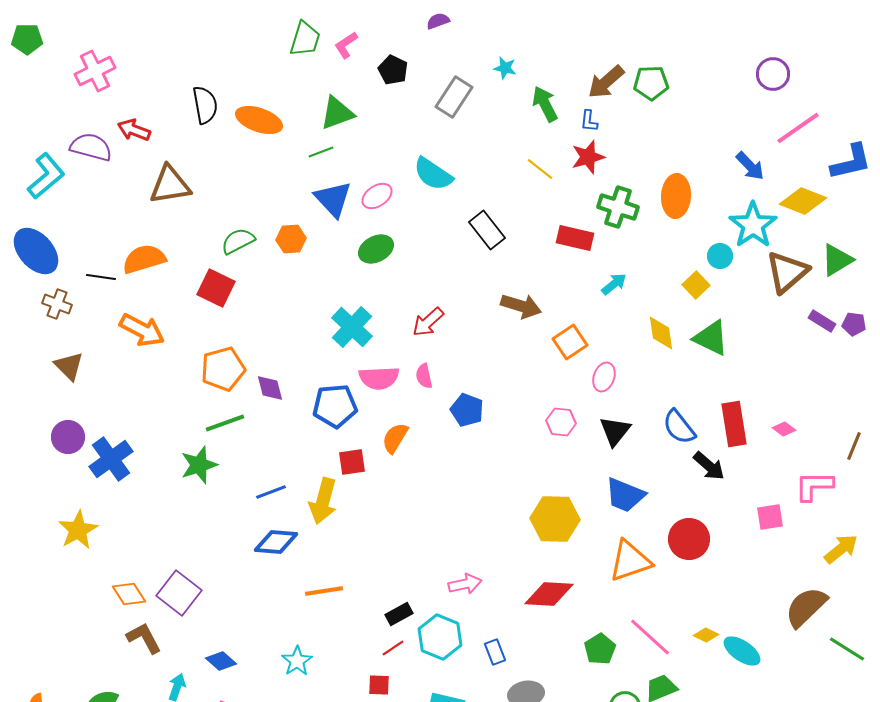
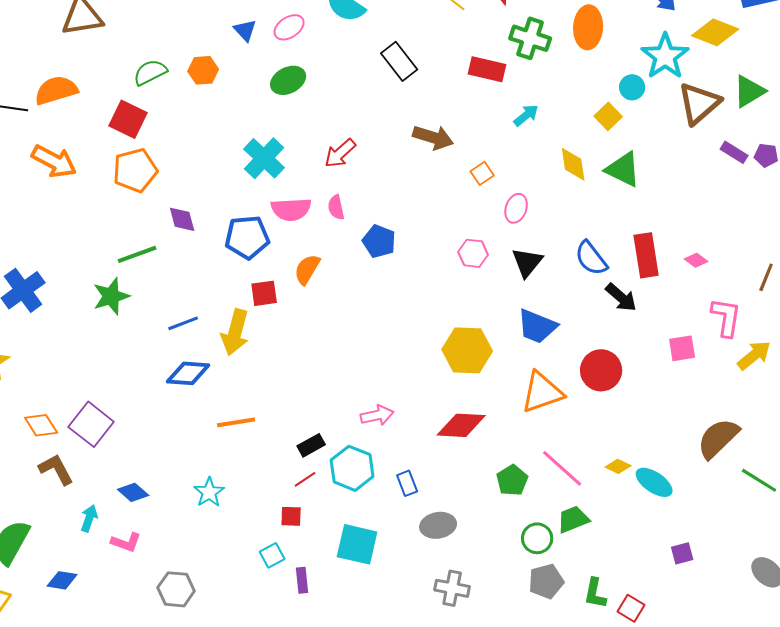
blue triangle: (333, 199) -> (245, 30), size x0.6
orange square: (570, 342) -> (482, 173), size x0.7
orange pentagon: (223, 369) -> (135, 170), moved
pink L-shape: (814, 486) -> (726, 317), turned 99
yellow arrow: (841, 549) -> (754, 355), moved

